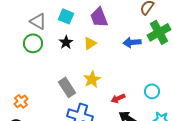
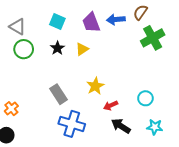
gray triangle: (38, 21) -> (17, 27), moved
blue arrow: (132, 42) -> (116, 19), moved
yellow star: (92, 79) -> (95, 86), moved

